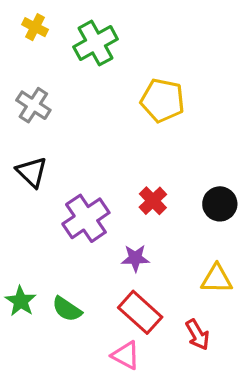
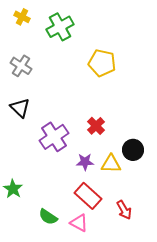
black circle: (220, 204) -> (133, 150), moved
yellow triangle: (217, 279) -> (111, 164), moved
green semicircle: (67, 309) -> (48, 217), moved

